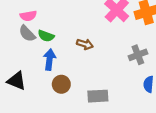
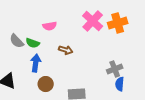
pink semicircle: (28, 16) -> (50, 26), moved
gray cross: (138, 55) -> (115, 69), moved

